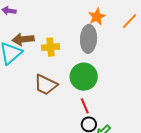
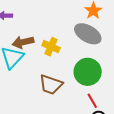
gray ellipse: (89, 39) -> (88, 34), turned -56
yellow cross: (50, 47) -> (51, 47), turned 36

